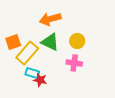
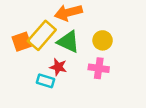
yellow rectangle: (27, 53) -> (42, 35), moved
red star: (40, 80) -> (58, 67), moved

